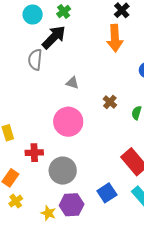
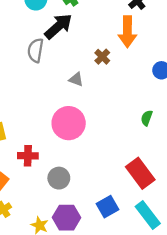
brown cross: (110, 102) -> (102, 57), moved
gray circle: (63, 171) -> (59, 178), size x0.7

